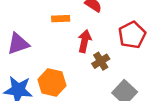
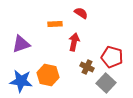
red pentagon: (132, 35) -> (112, 57), moved, turned -30
brown cross: (101, 61) -> (87, 67), moved, turned -32

